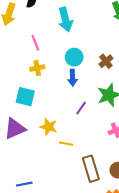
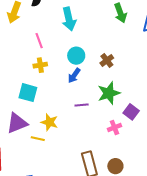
blue arrow: (72, 78) -> (74, 76), turned 35
purple line: (81, 108) -> (82, 105), turned 48
yellow line: (66, 144) -> (38, 139), moved

